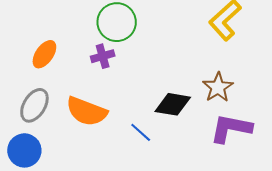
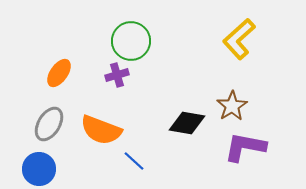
blue line: (141, 132) -> (134, 161), moved

